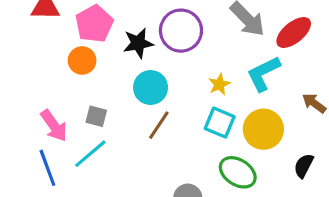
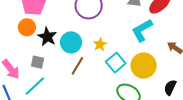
black star: (138, 43) -> (47, 37), moved, turned -30
yellow star: (219, 84) -> (100, 44), moved
cyan square: (220, 123) -> (116, 63), turned 30

